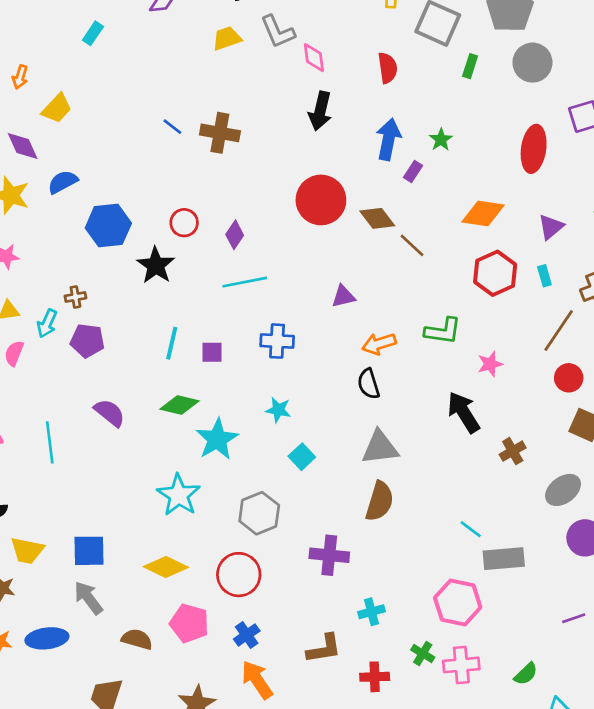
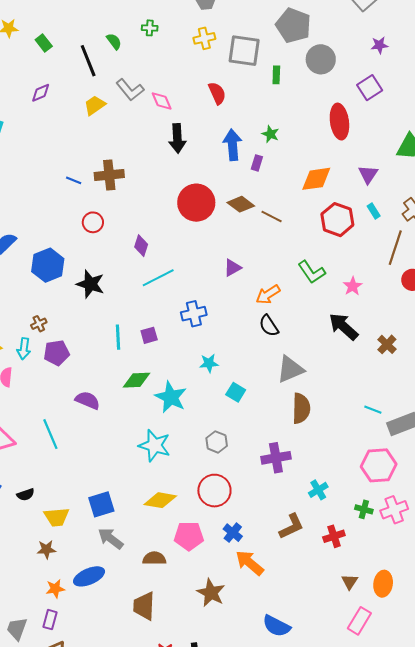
red circle: (184, 223) -> (93, 222), moved
green L-shape: (443, 331) -> (312, 272), turned 64
gray hexagon: (259, 513) -> (217, 442), size x0.7

